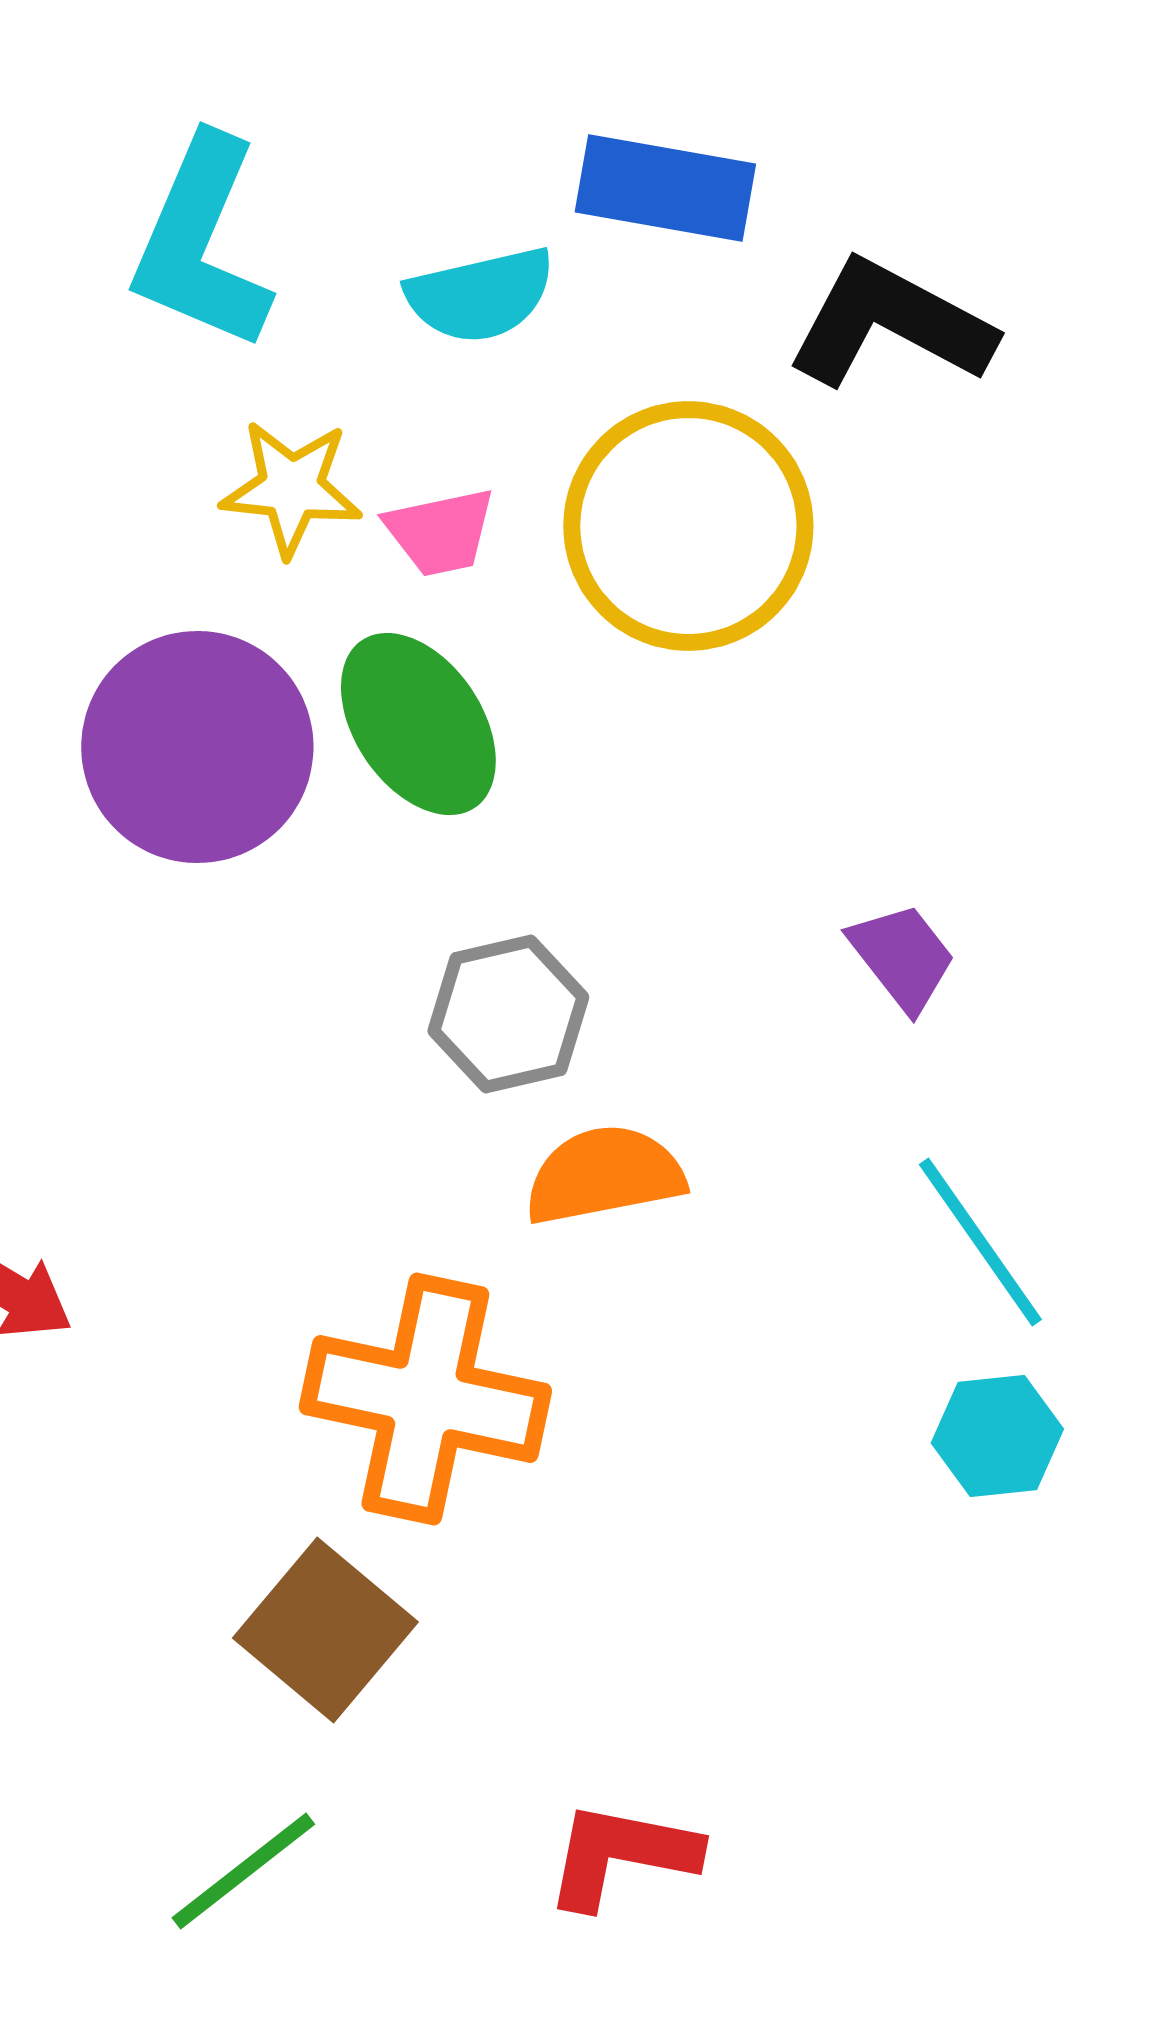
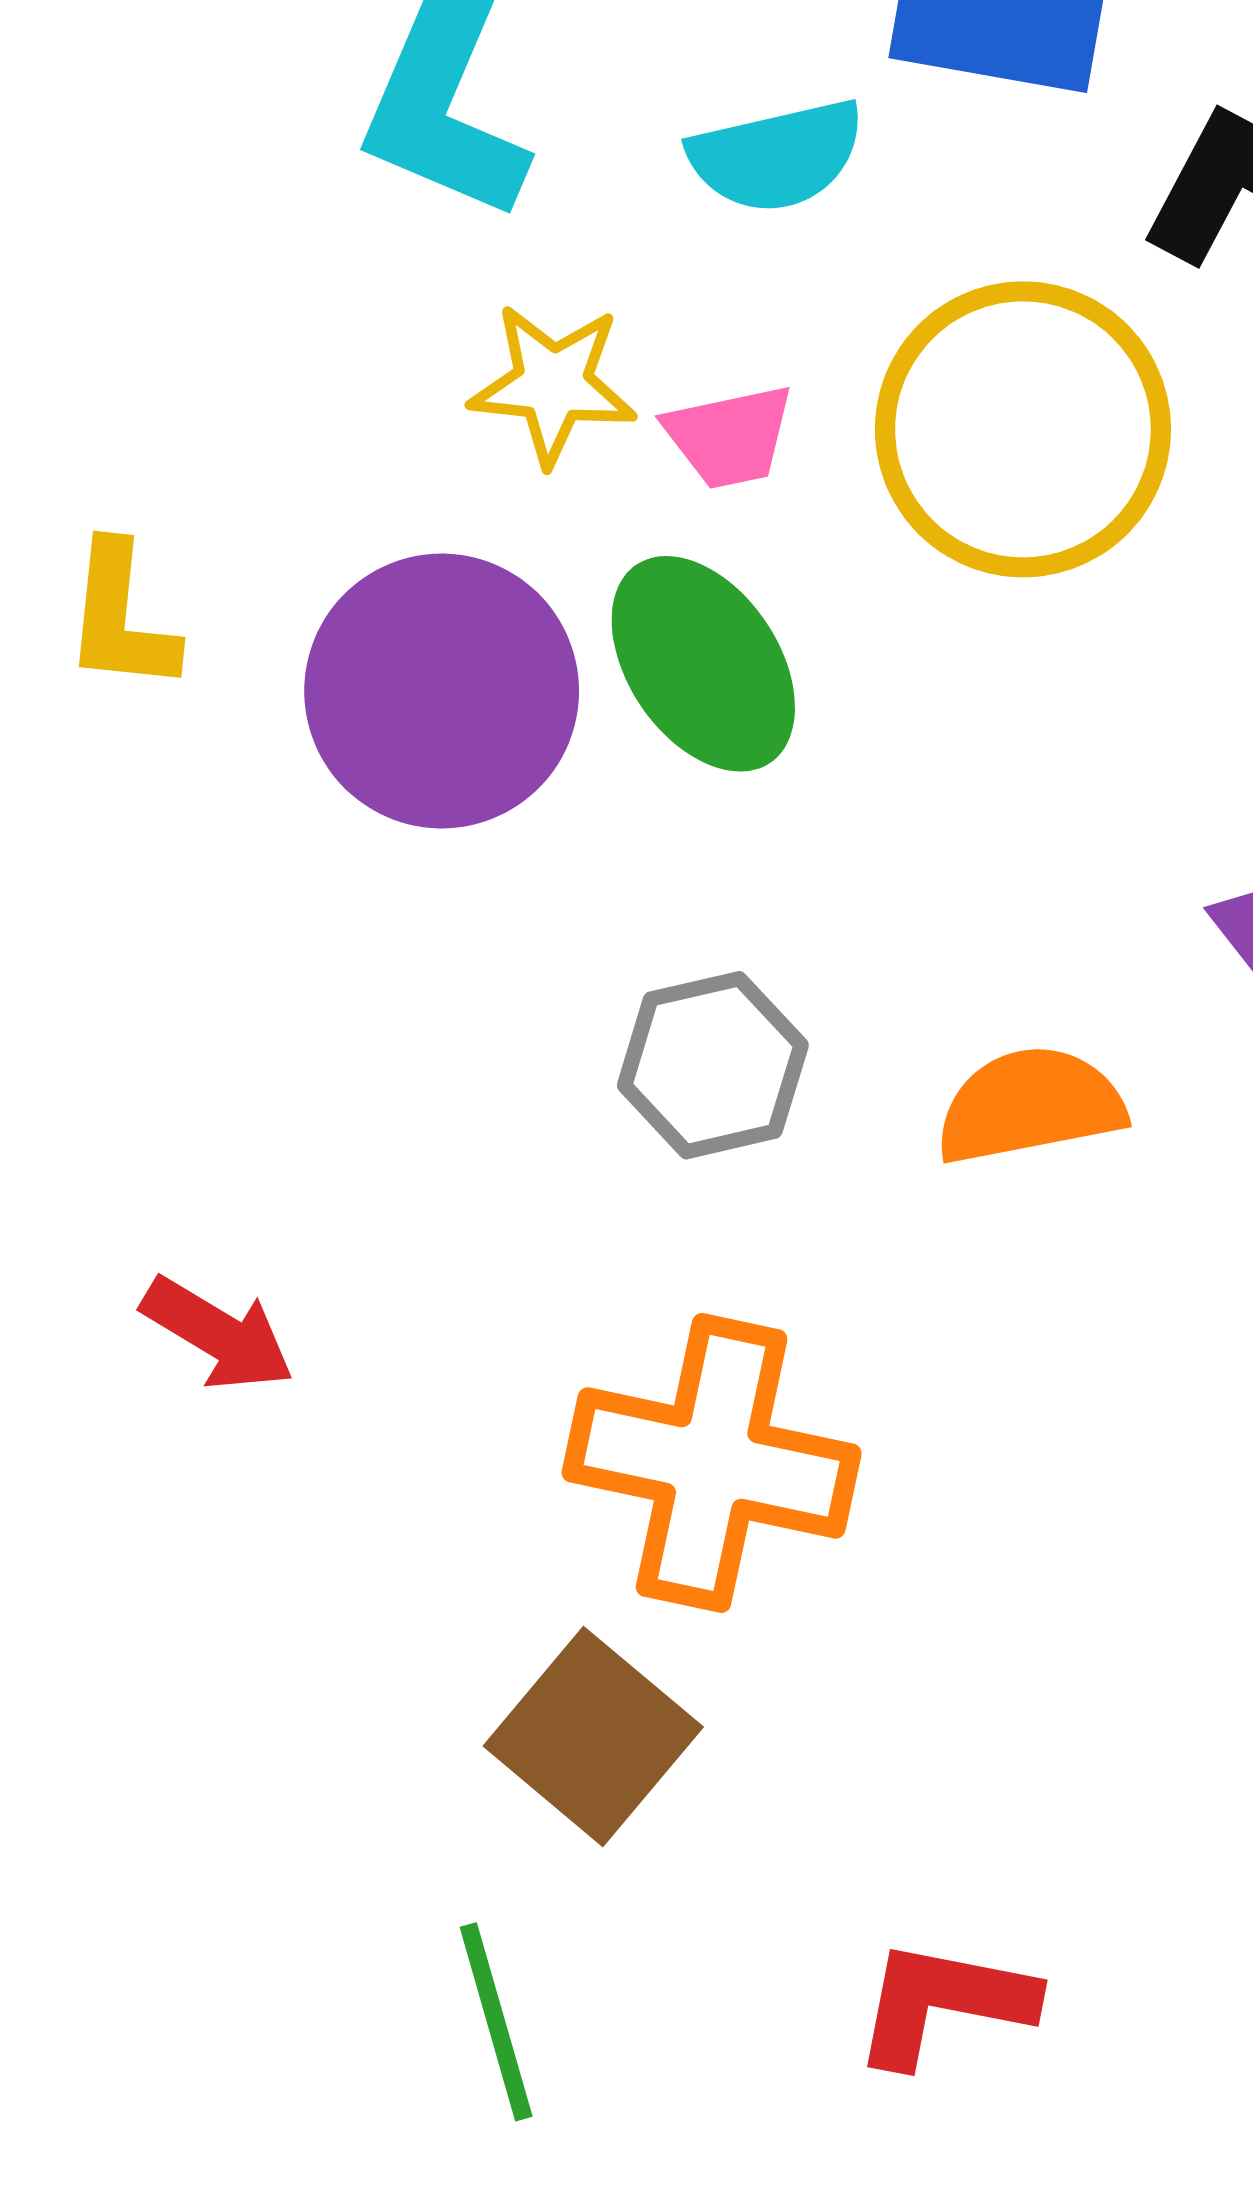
gray hexagon: (508, 1014) -> (713, 1065), moved
orange semicircle: (604, 1175) -> (1030, 1105), moved
green line: (243, 1871) -> (496, 2022), turned -68

